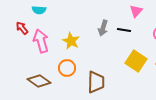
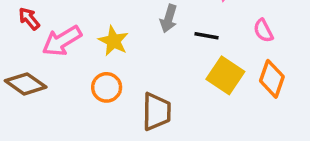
black line: (124, 30) -> (206, 36), moved
pink arrow: (41, 41) -> (62, 41), turned -105
brown diamond: (39, 81) -> (26, 84), moved

